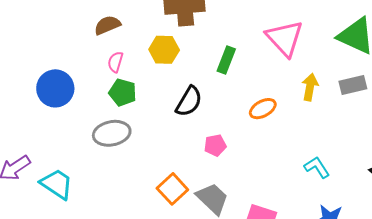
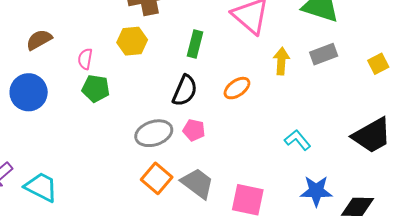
brown semicircle: (107, 25) -> (39, 40), moved
black semicircle: (189, 101) -> (185, 91), moved
gray ellipse: (112, 133) -> (154, 133), moved
pink pentagon: (215, 145) -> (194, 130), turned 30

